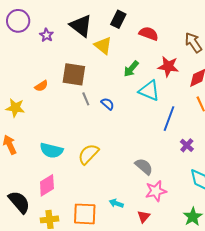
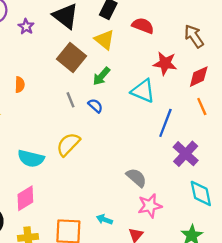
yellow triangle: (103, 46) -> (104, 40), moved
green arrow: (131, 69) -> (101, 76), moved
brown square: (74, 74) -> (71, 58), moved, turned 30
orange semicircle: (41, 86) -> (20, 85), turned -56
purple cross: (187, 145) -> (186, 154), size x1.6
yellow semicircle: (88, 154) -> (68, 144), moved

